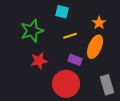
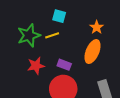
yellow line: (70, 36) -> (52, 35), moved
purple rectangle: (75, 60) -> (64, 65), moved

